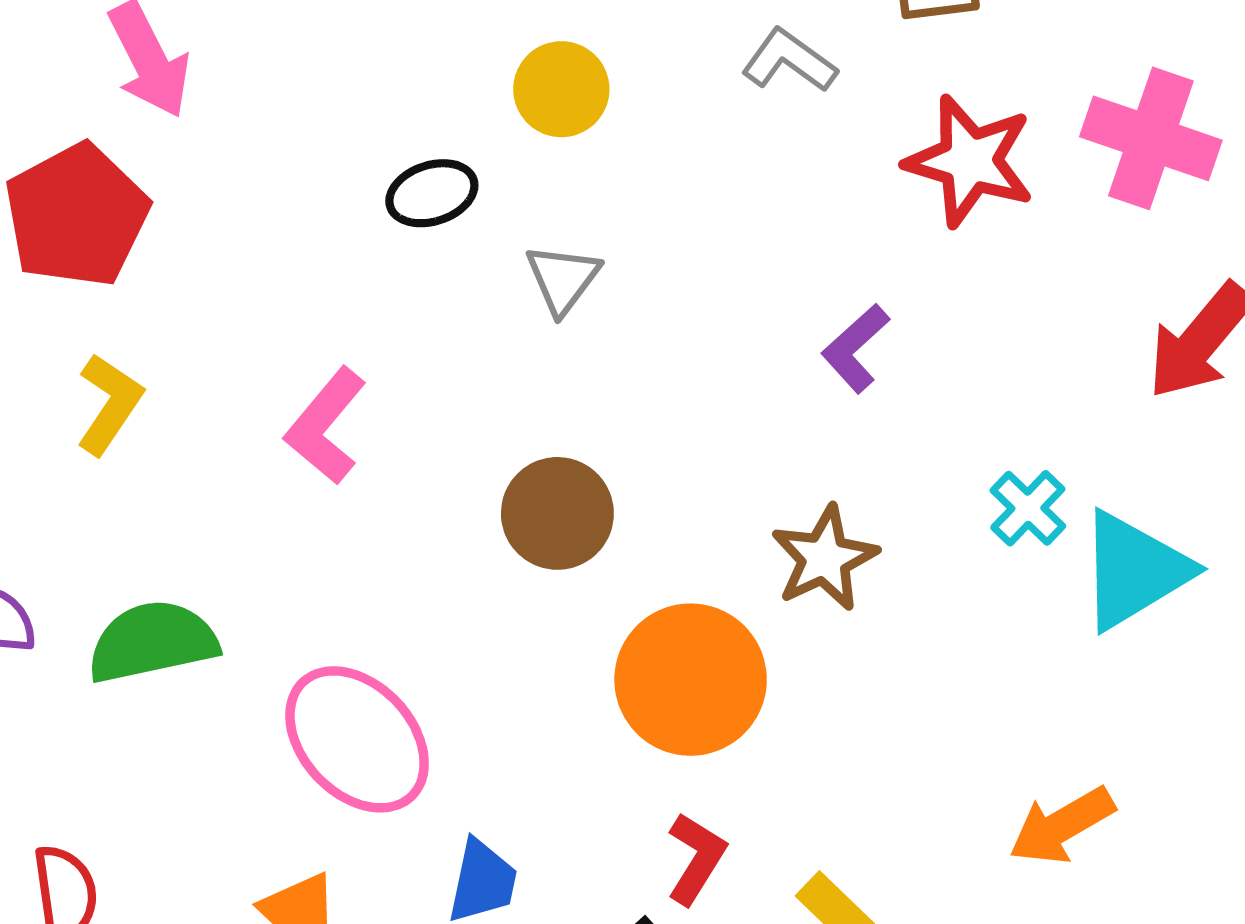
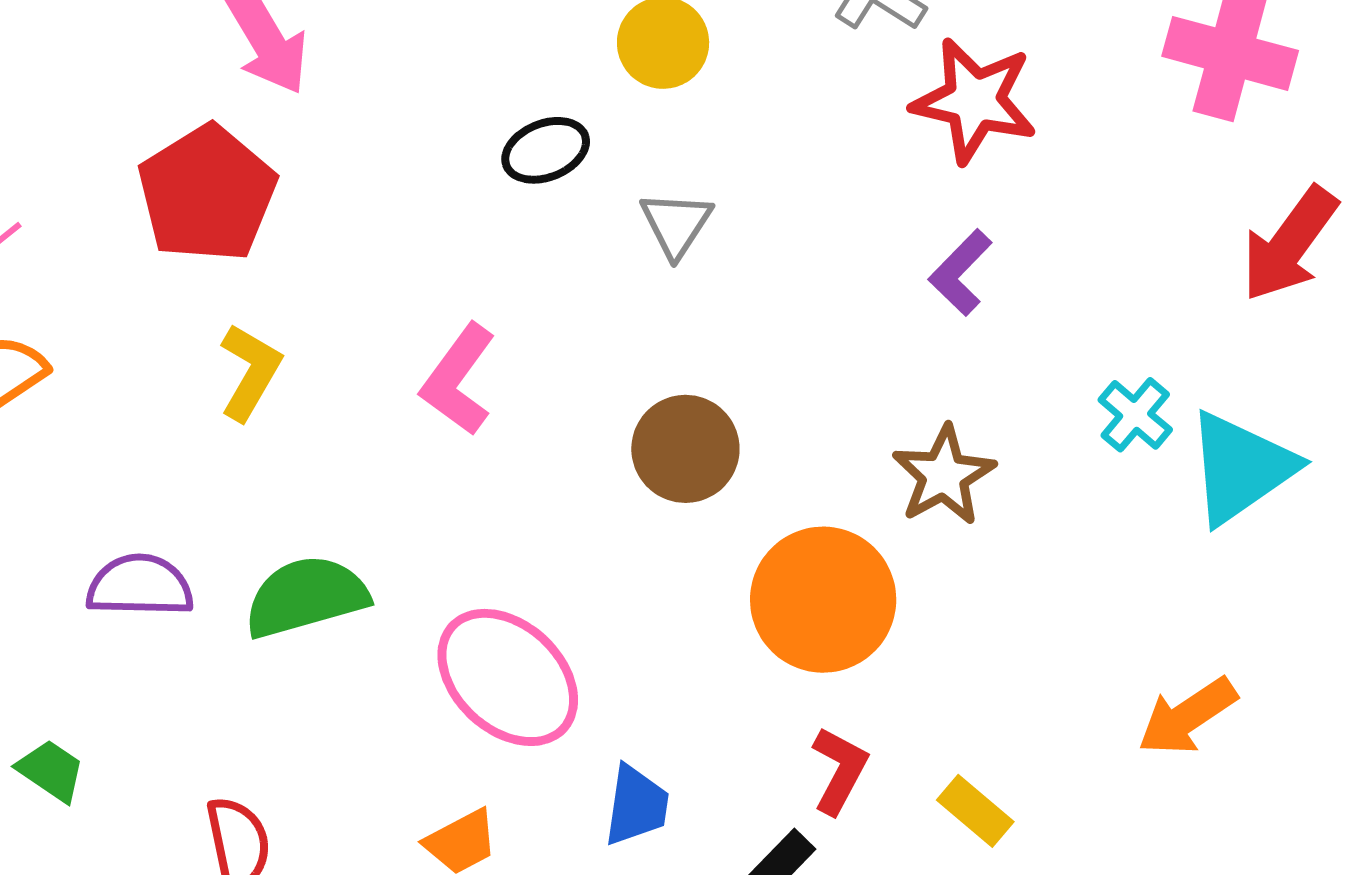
red star: (970, 161) -> (974, 101), moved

